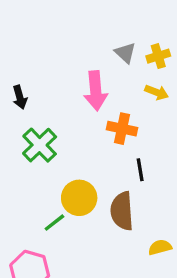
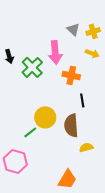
green cross: (40, 145) -> (32, 67), moved
yellow semicircle: (160, 247) -> (86, 147), moved

